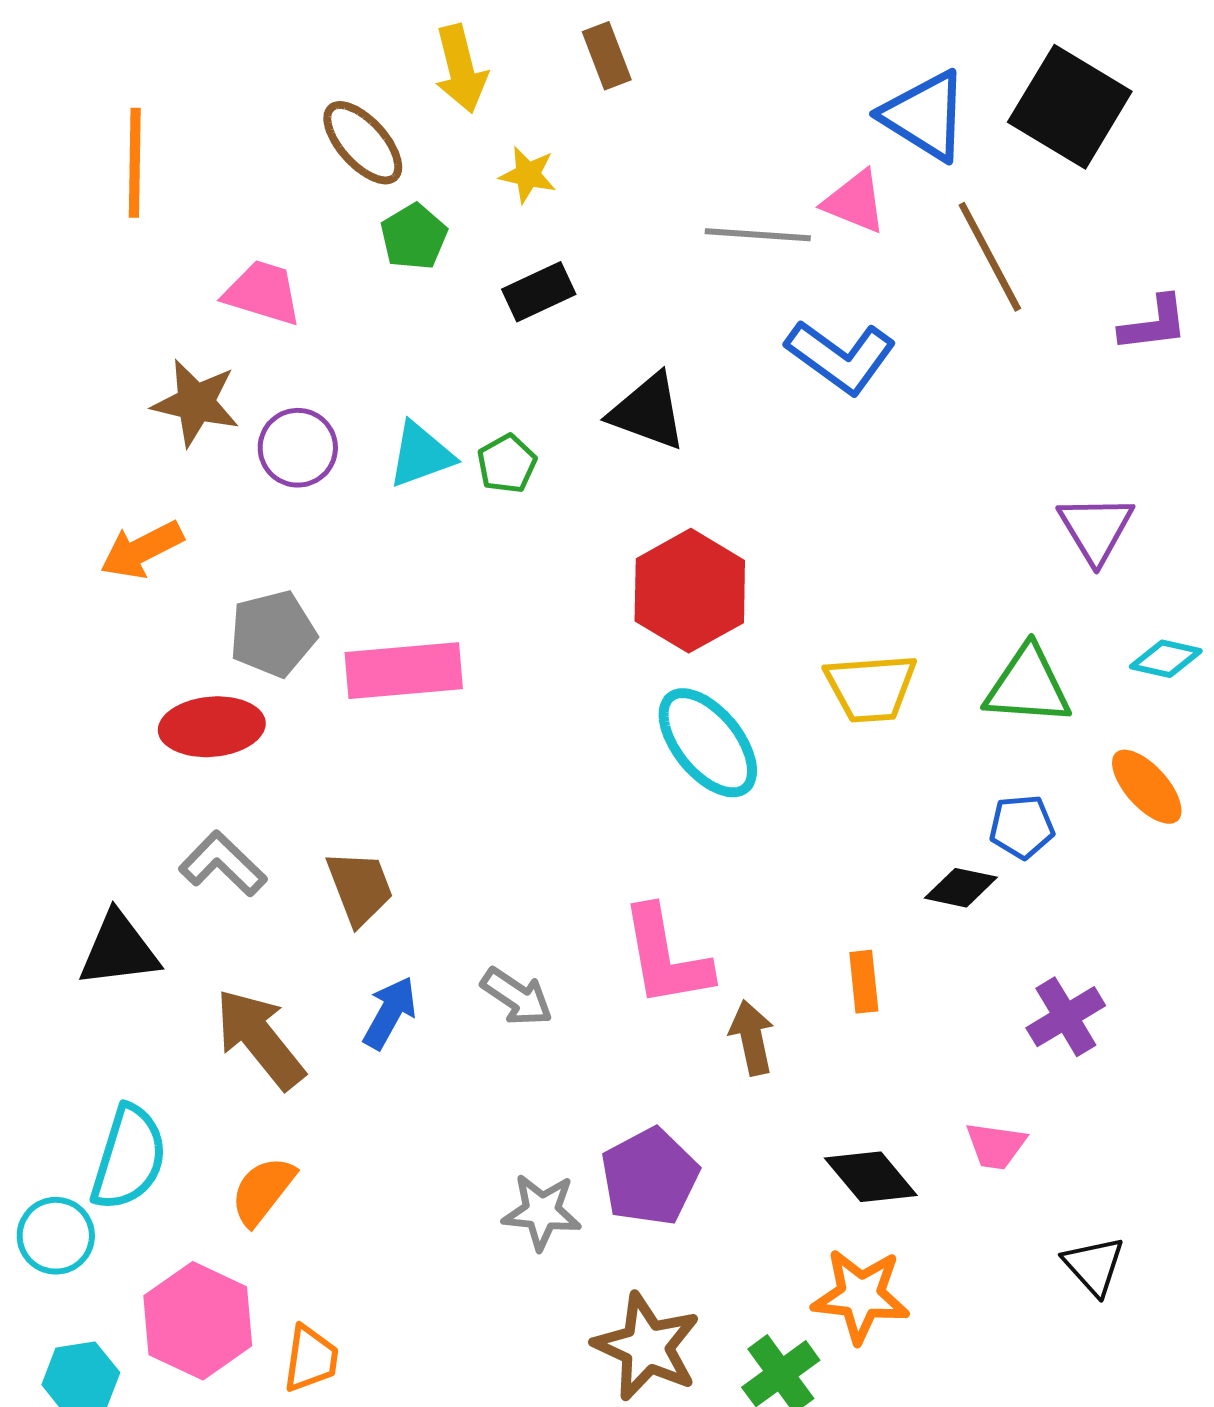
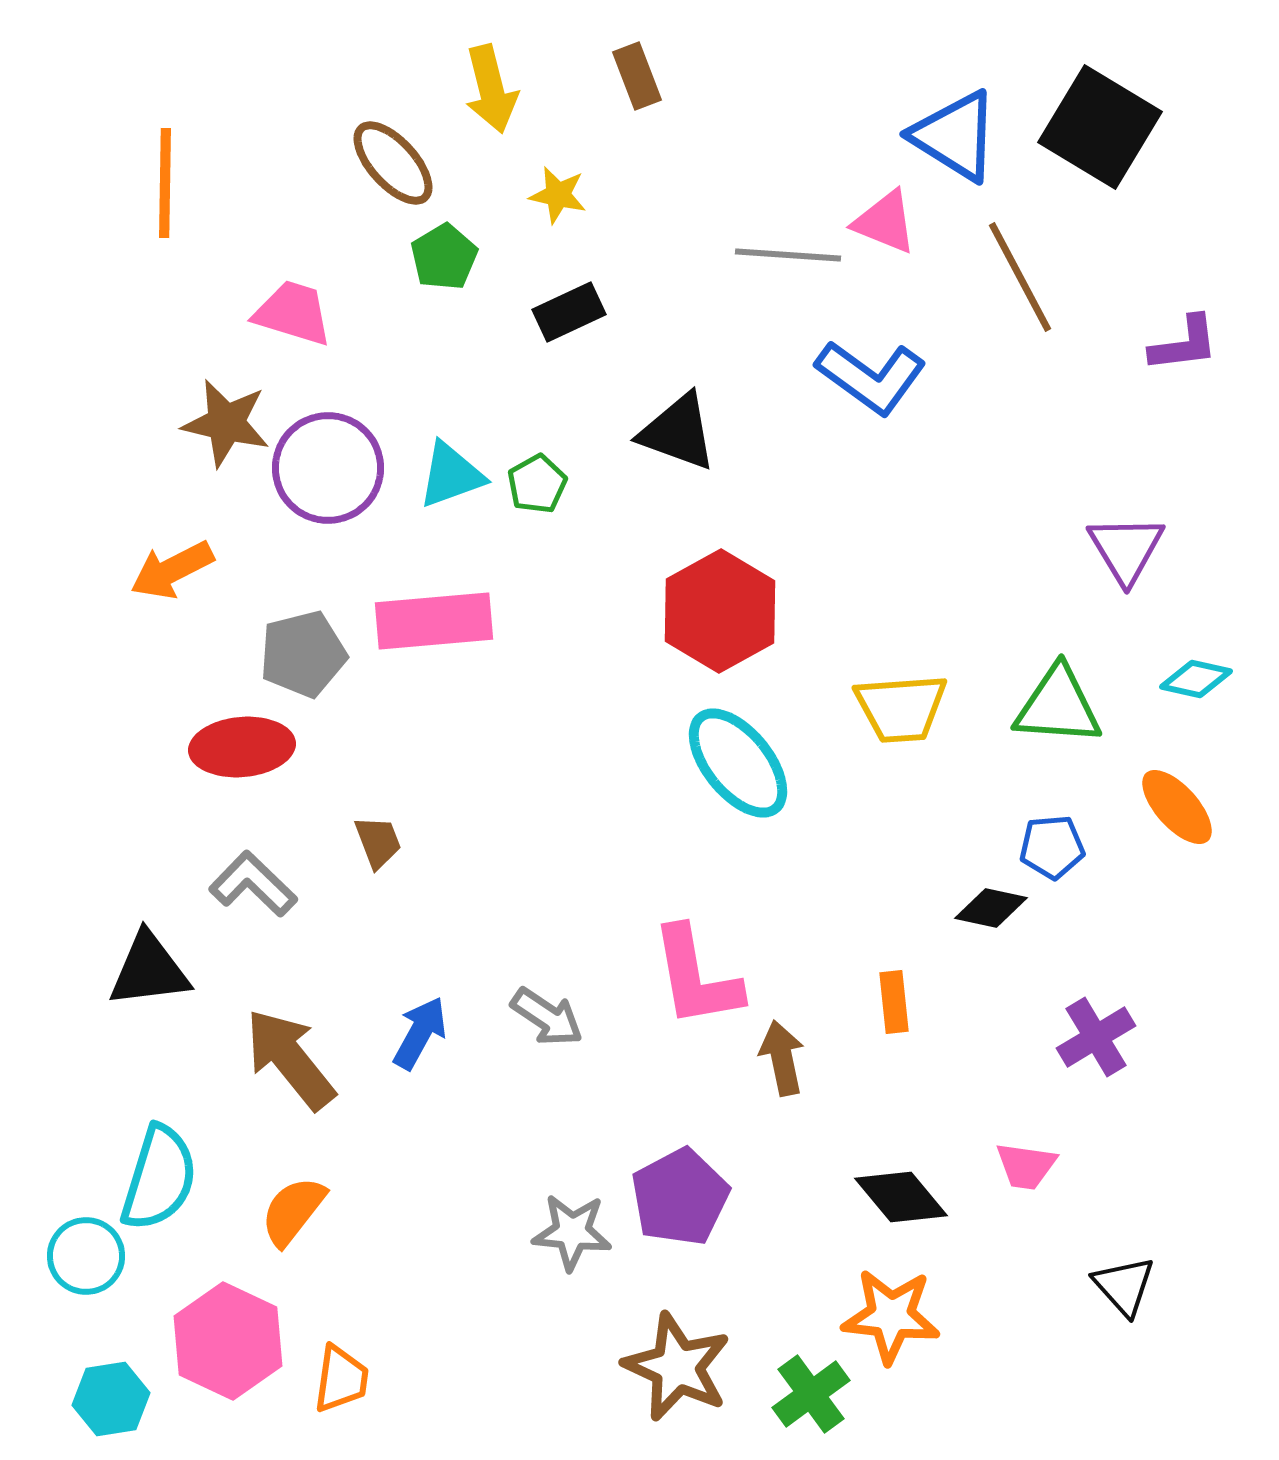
purple circle: (298, 448) -> (328, 468), size x1.4
pink rectangle: (404, 671) -> (434, 621), moved
brown trapezoid: (360, 888) -> (378, 842), moved, size x0.7

